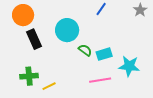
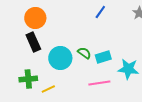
orange circle: (23, 15) -> (35, 18), moved
cyan circle: (67, 30) -> (60, 58), moved

